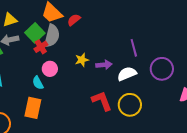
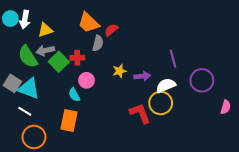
green square: (35, 33) -> (59, 62), moved
gray semicircle: (52, 36) -> (98, 43), moved, size x0.7
red cross: (41, 47) -> (77, 58), turned 32
yellow circle: (130, 105) -> (161, 103), moved

